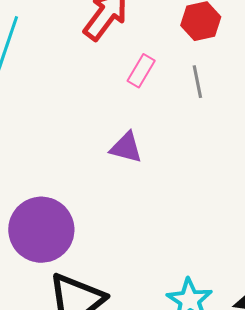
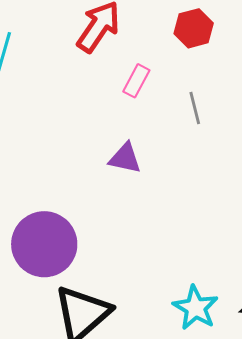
gray line: (197, 82) -> (195, 108), moved

